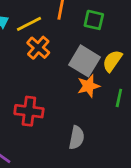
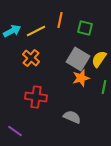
orange cross: (38, 48) -> (31, 58), moved
gray semicircle: (77, 138) -> (72, 117), turned -78

